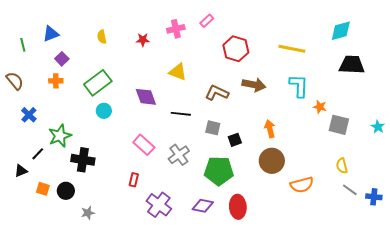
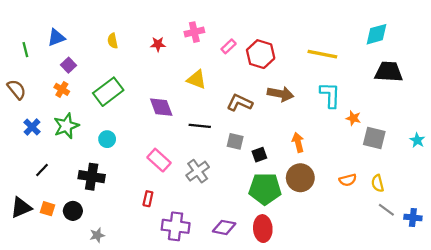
pink rectangle: (207, 21) -> (229, 46), moved
orange cross: (56, 81) -> (62, 89), turned 32
cyan circle: (104, 111) -> (107, 139), moved
green star: (60, 136) -> (66, 126), moved
black triangle: (21, 171) -> (21, 208), moved, size x1.5
green pentagon: (219, 171) -> (265, 189), moved
orange semicircle: (302, 185) -> (348, 180), moved, size x0.7
purple cross: (159, 205) -> (176, 226), turned -30

